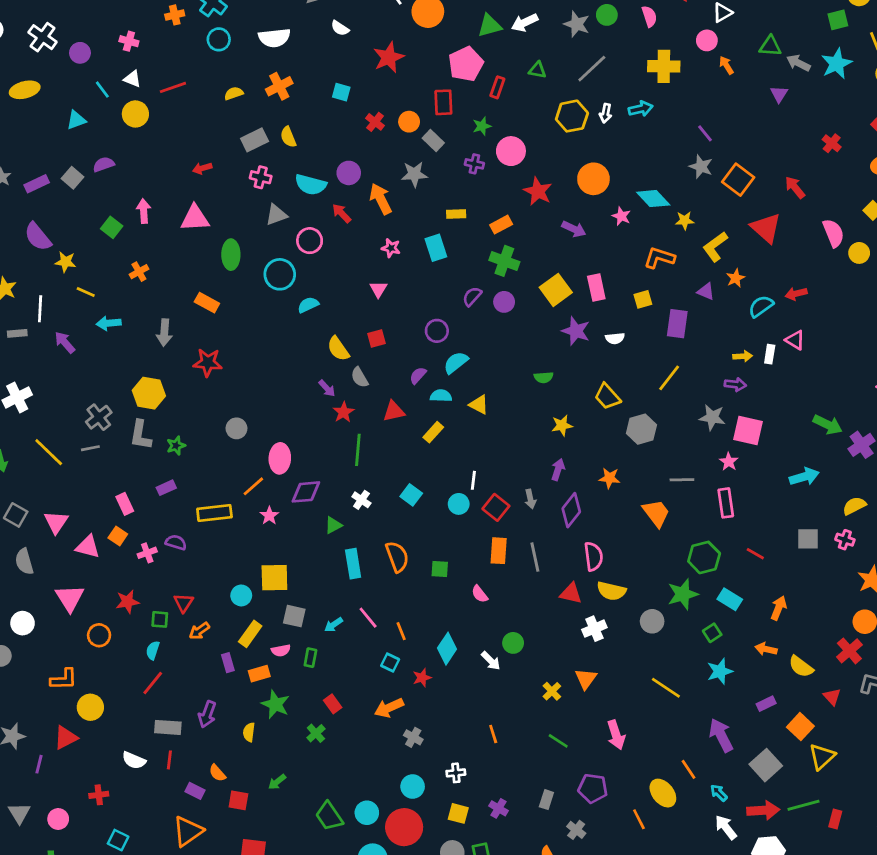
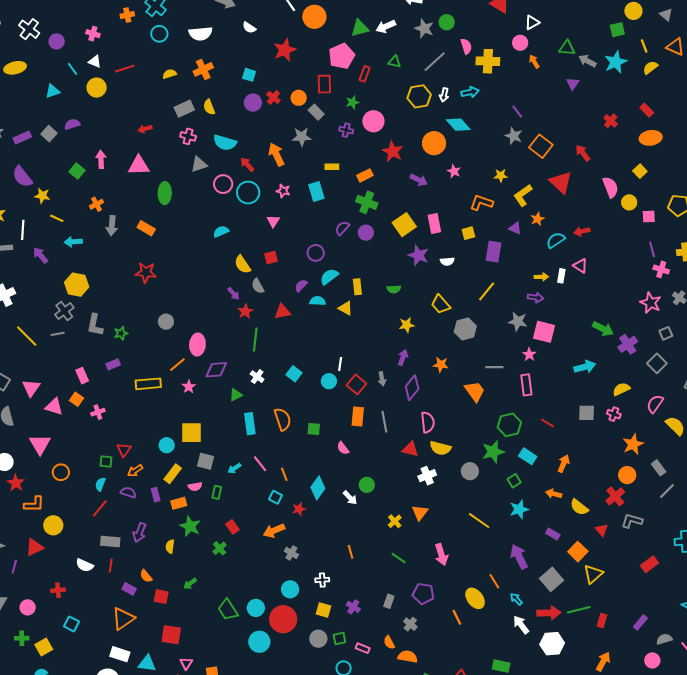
pink semicircle: (649, 16) -> (466, 46), moved
purple circle: (349, 173) -> (253, 103), moved
cyan diamond: (653, 199) -> (458, 125), moved
cyan circle: (280, 274) -> (248, 193), moved
gray arrow: (164, 333) -> (112, 226), moved
yellow hexagon: (149, 393) -> (77, 285), moved
yellow rectangle: (433, 432) -> (357, 287), moved, turned -49
purple semicircle: (176, 542) -> (128, 492), moved
red star: (128, 602) -> (16, 483), moved, turned -30
purple rectangle: (766, 704) -> (553, 534), turned 56

